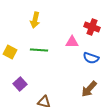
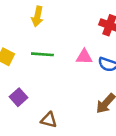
pink triangle: (72, 42) -> (84, 57), moved

